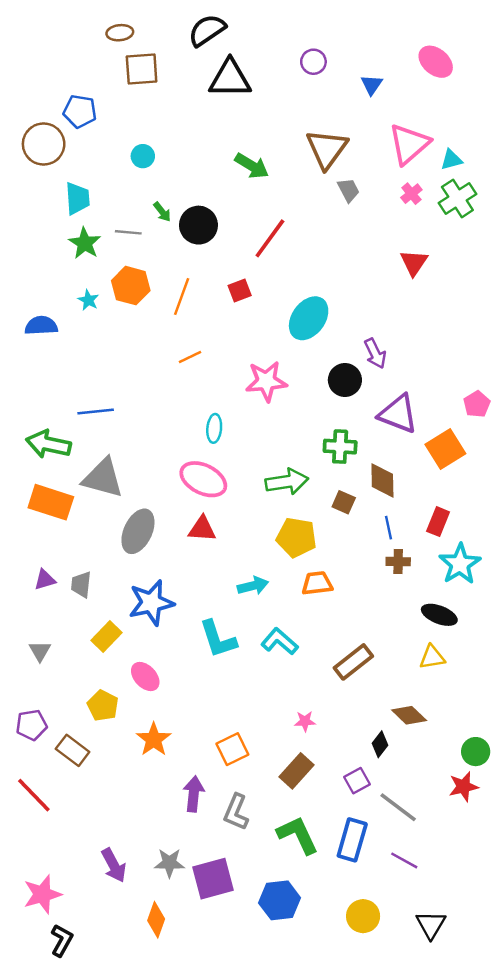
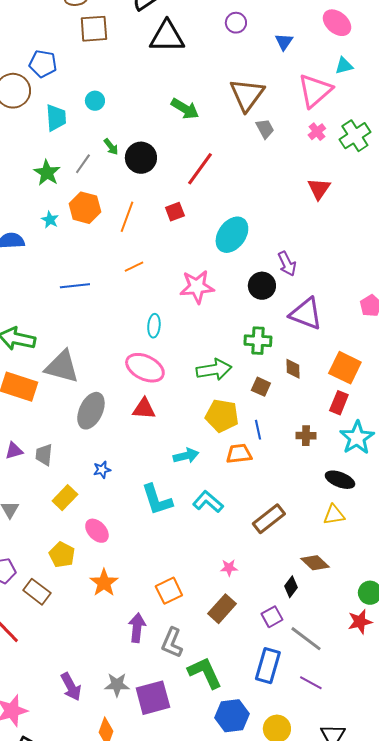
cyan triangle: (451, 160) -> (344, 66), moved
cyan trapezoid: (77, 198) -> (56, 118), moved
gray line: (128, 232) -> (83, 164), turned -60
blue line: (96, 411) -> (75, 286), moved
orange square: (445, 449) -> (345, 368), moved, turned -32
brown diamond: (382, 480) -> (293, 369), size x0.7
blue line: (388, 528) -> (258, 430), moved
blue star: (151, 603) -> (102, 470), size x0.5
green L-shape: (298, 835) -> (205, 673), moved
blue hexagon: (280, 900) -> (232, 716), moved

